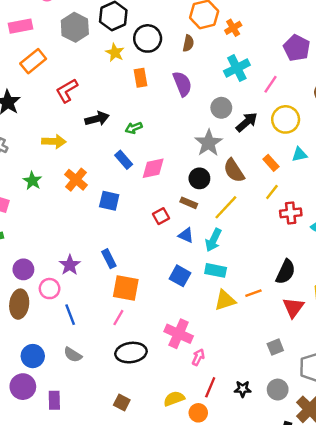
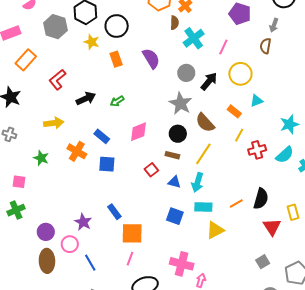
brown semicircle: (188, 43) -> (174, 23), moved
blue rectangle: (124, 160) -> (102, 136), moved
orange line: (253, 293) -> (236, 204), moved

